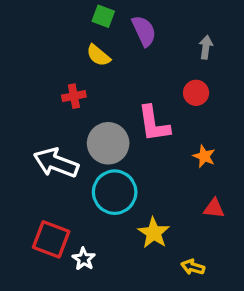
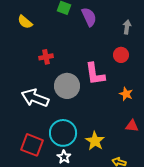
yellow semicircle: (98, 55) -> (25, 22), moved
cyan circle: (115, 192) -> (63, 133), moved
white star: (84, 259) -> (64, 157), moved

